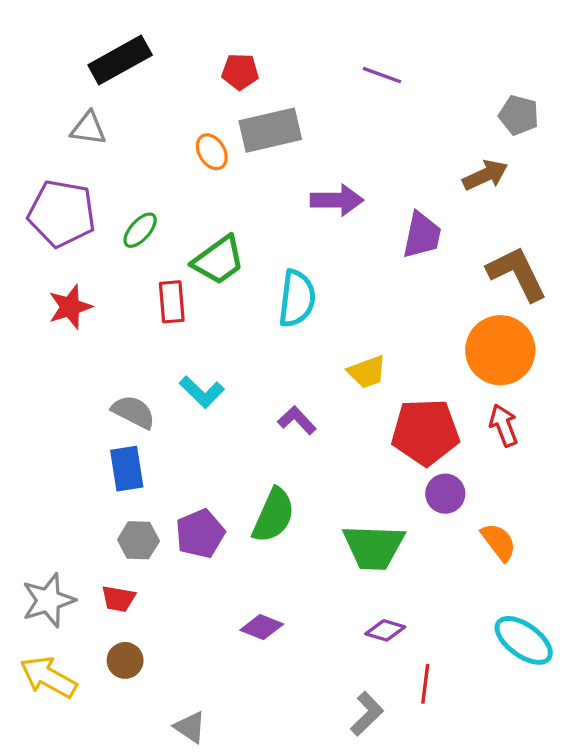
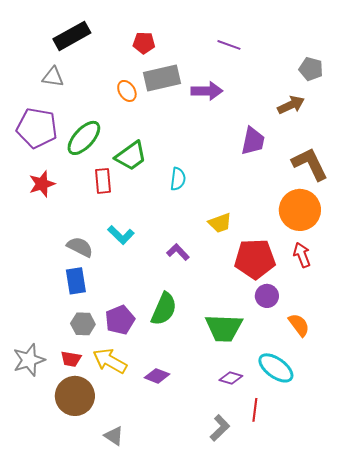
purple arrow: (337, 200) -> (207, 91), moved
green ellipse: (140, 230) -> (84, 138), size x1.6
cyan semicircle: (297, 299) -> (178, 179), size x0.7
cyan ellipse: (524, 640) -> (276, 368), moved
brown circle: (125, 660) -> (75, 396), size x1.8
yellow arrow: (48, 677) -> (110, 361), moved

